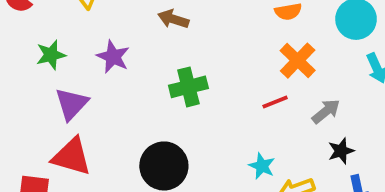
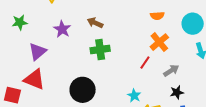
brown arrow: (173, 19) -> (95, 23), moved
green star: (51, 55) -> (20, 22), moved
red line: (275, 102) -> (145, 63), turned -40

